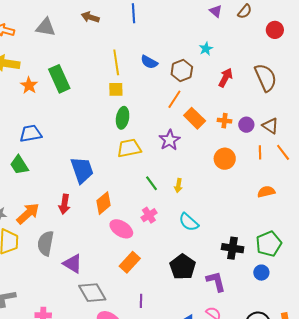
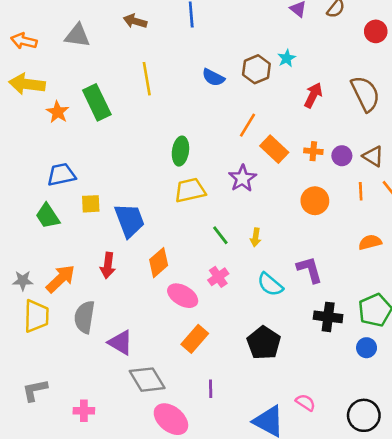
yellow line: (116, 62) -> (147, 79), moved
brown hexagon: (182, 71) -> (256, 69), moved
yellow square: (116, 89) -> (91, 204), moved
purple L-shape: (216, 281) -> (310, 270), moved

